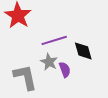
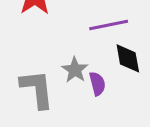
purple line: (54, 40) -> (109, 25), moved

